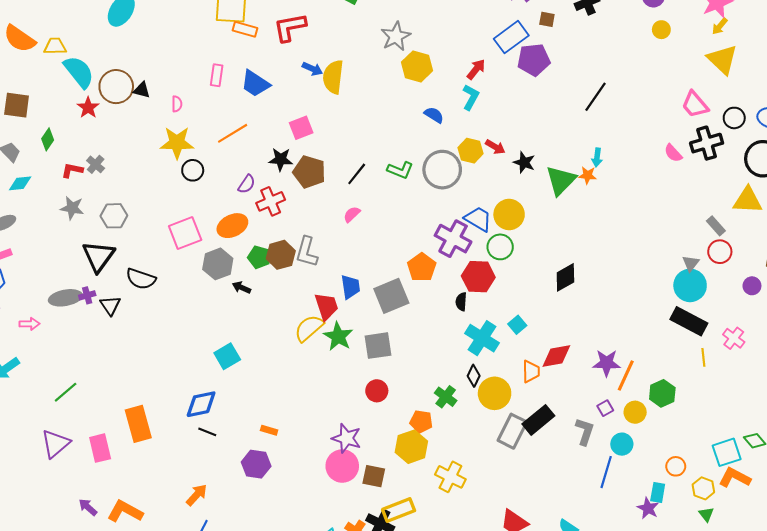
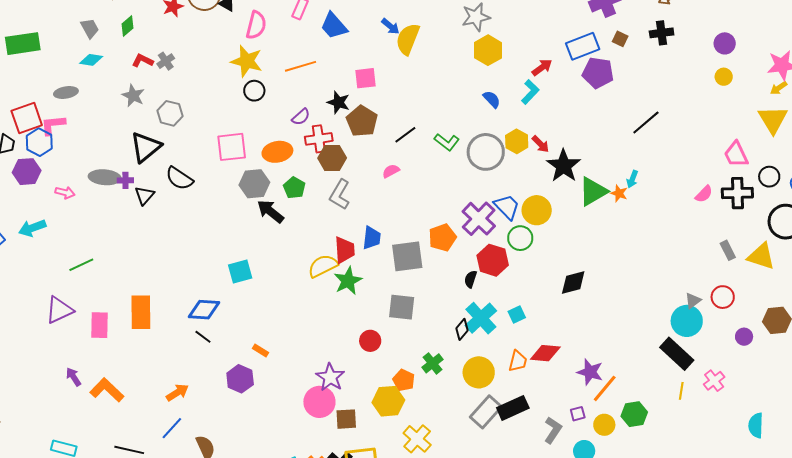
pink semicircle: (177, 104) -> (256, 25), size x1.8
pink semicircle: (673, 153) -> (704, 194), turned -108
black star: (524, 162) -> (564, 166), size x1.6
gray rectangle: (716, 226) -> (728, 250), moved
brown hexagon: (281, 255) -> (332, 158), moved
black arrow: (241, 288) -> (270, 211), size x1.6
gray square: (378, 346) -> (402, 307), moved
black diamond: (474, 376) -> (462, 329), moved
brown square: (374, 476) -> (346, 419), turned -30

